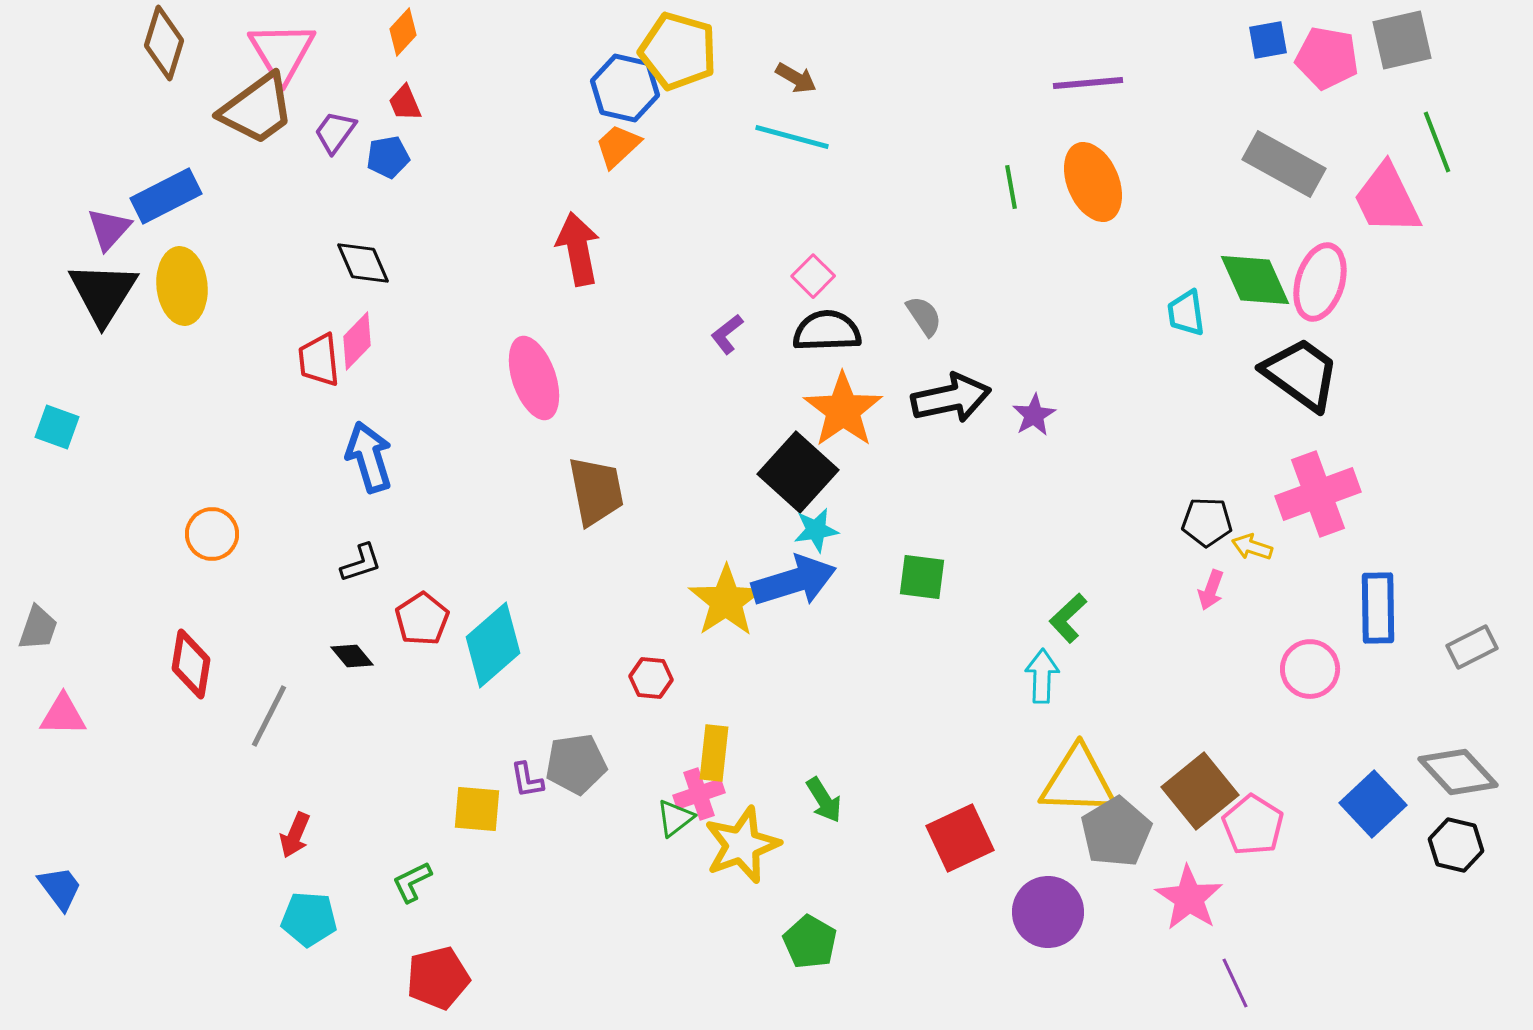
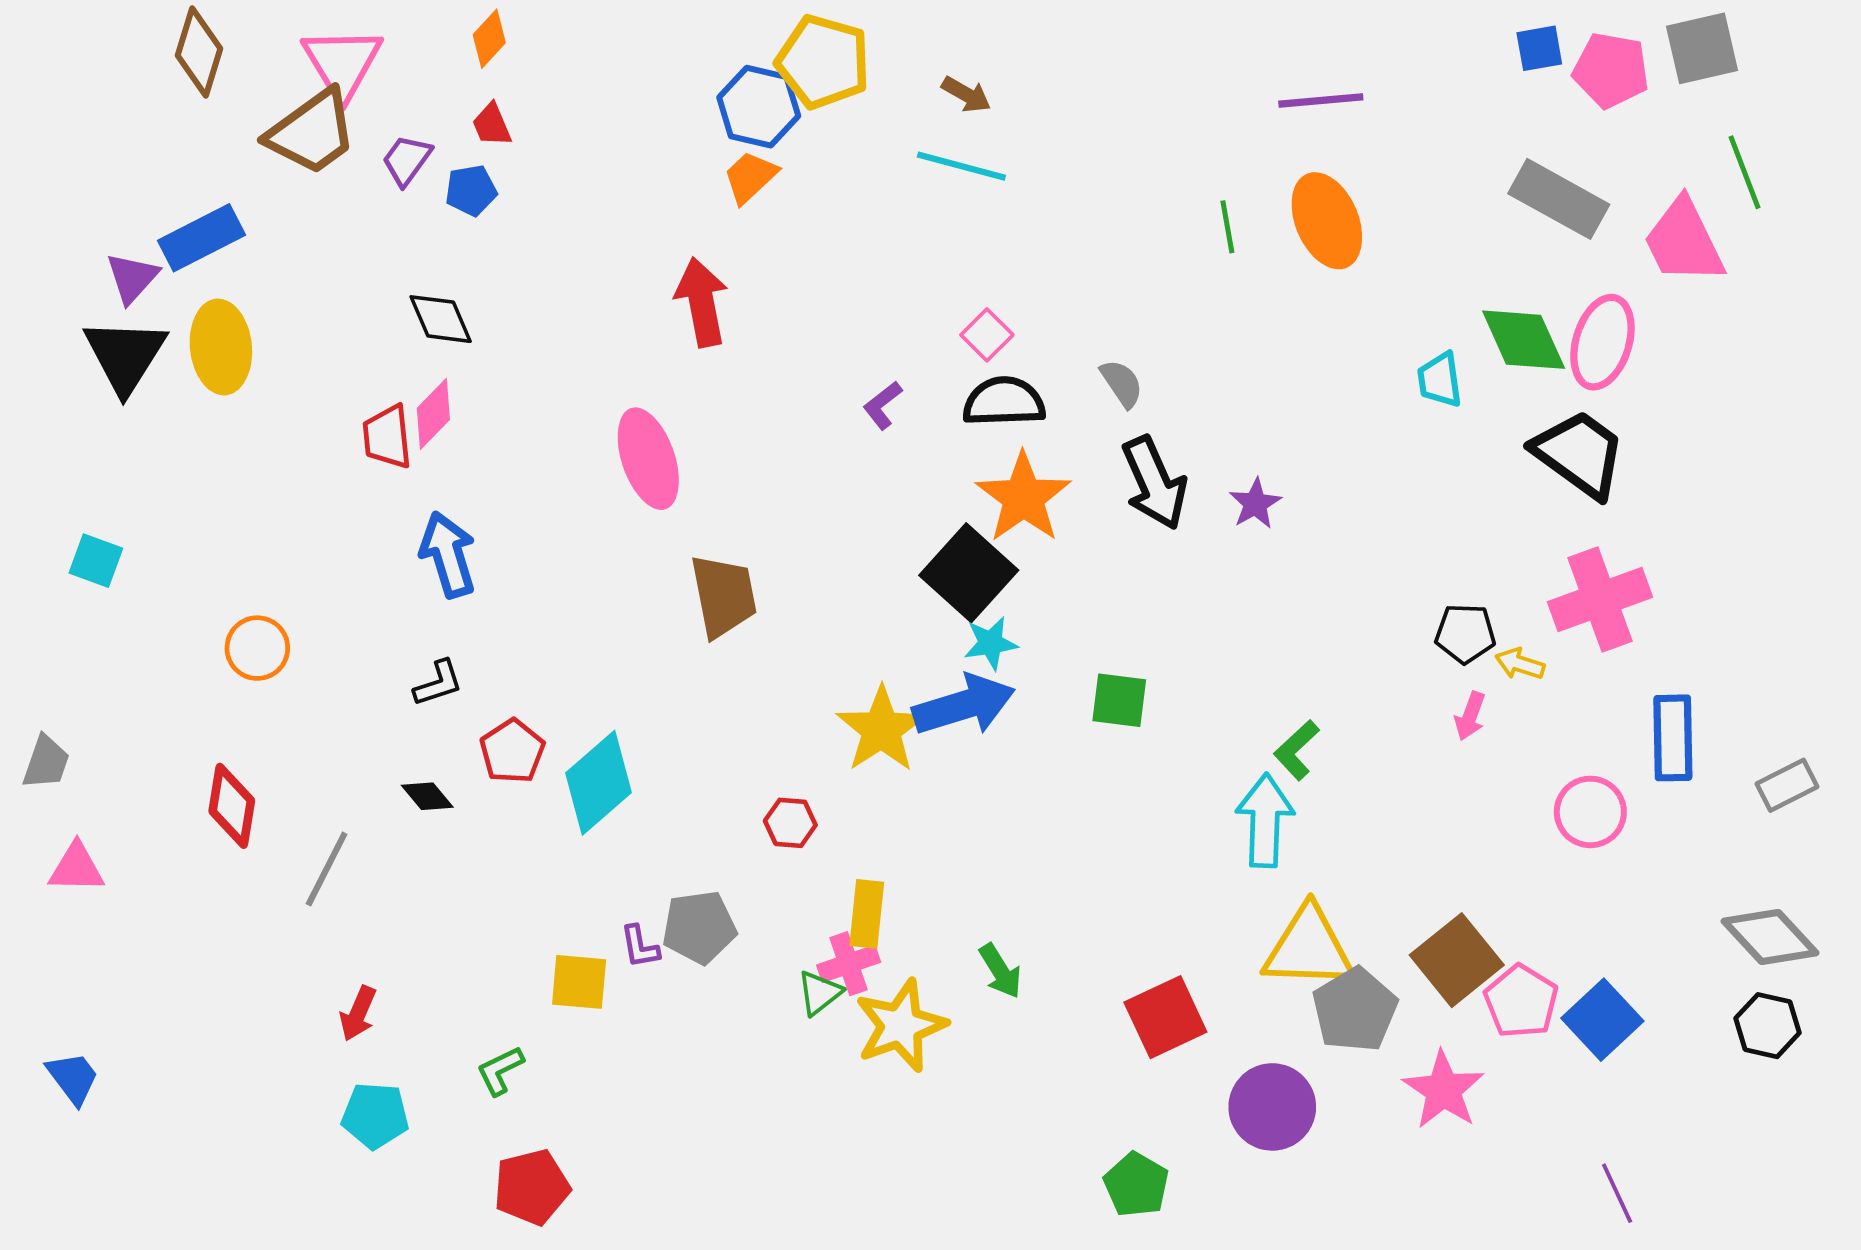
black arrow: (951, 398) -> (1154, 483), turned 78
cyan square: (57, 427) -> (96, 561), moved
cyan arrow: (1042, 676) -> (1265, 820), size x1.4
blue square: (1373, 804) -> (1602, 1020), moved
green pentagon: (810, 942) -> (1136, 1185), moved
purple line: (1235, 983) -> (1617, 1193), moved

